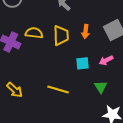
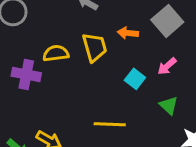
orange arrow: (86, 32) -> (128, 33), turned 104
cyan square: (83, 63) -> (135, 79), turned -32

